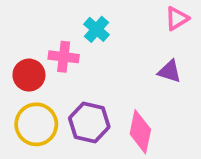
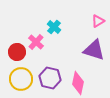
pink cross: (64, 57) -> (36, 42), turned 35
purple triangle: (170, 71) -> (94, 50), size x1.6

